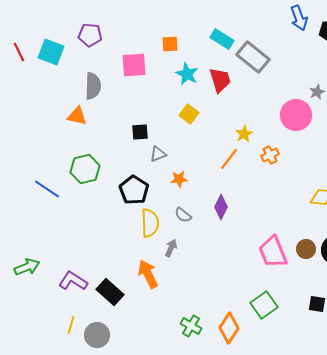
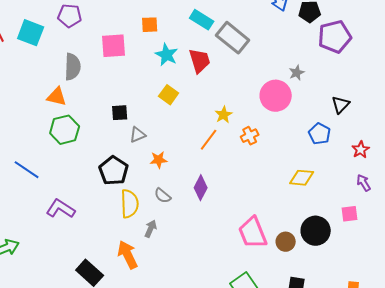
green hexagon: (85, 169) -> (65, 130), moved
brown circle: (306, 249) -> (286, 242), moved
purple L-shape: (73, 281) -> (61, 209), moved

